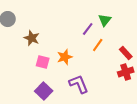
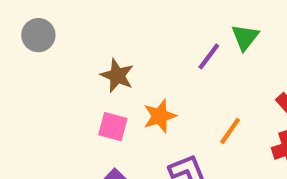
brown star: (32, 38) -> (117, 76), moved
orange line: (98, 45) -> (230, 131), moved

